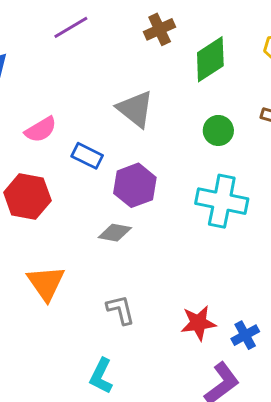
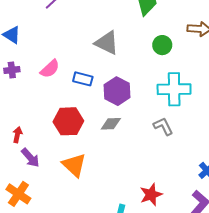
red hexagon: (27, 196) -> (68, 121), moved
gray L-shape: (121, 310) -> (163, 126), moved
red star: (198, 323) -> (151, 195), moved

